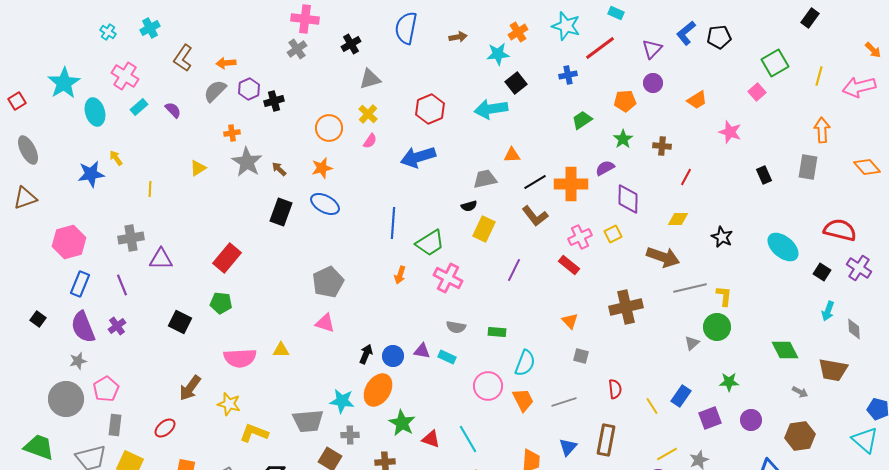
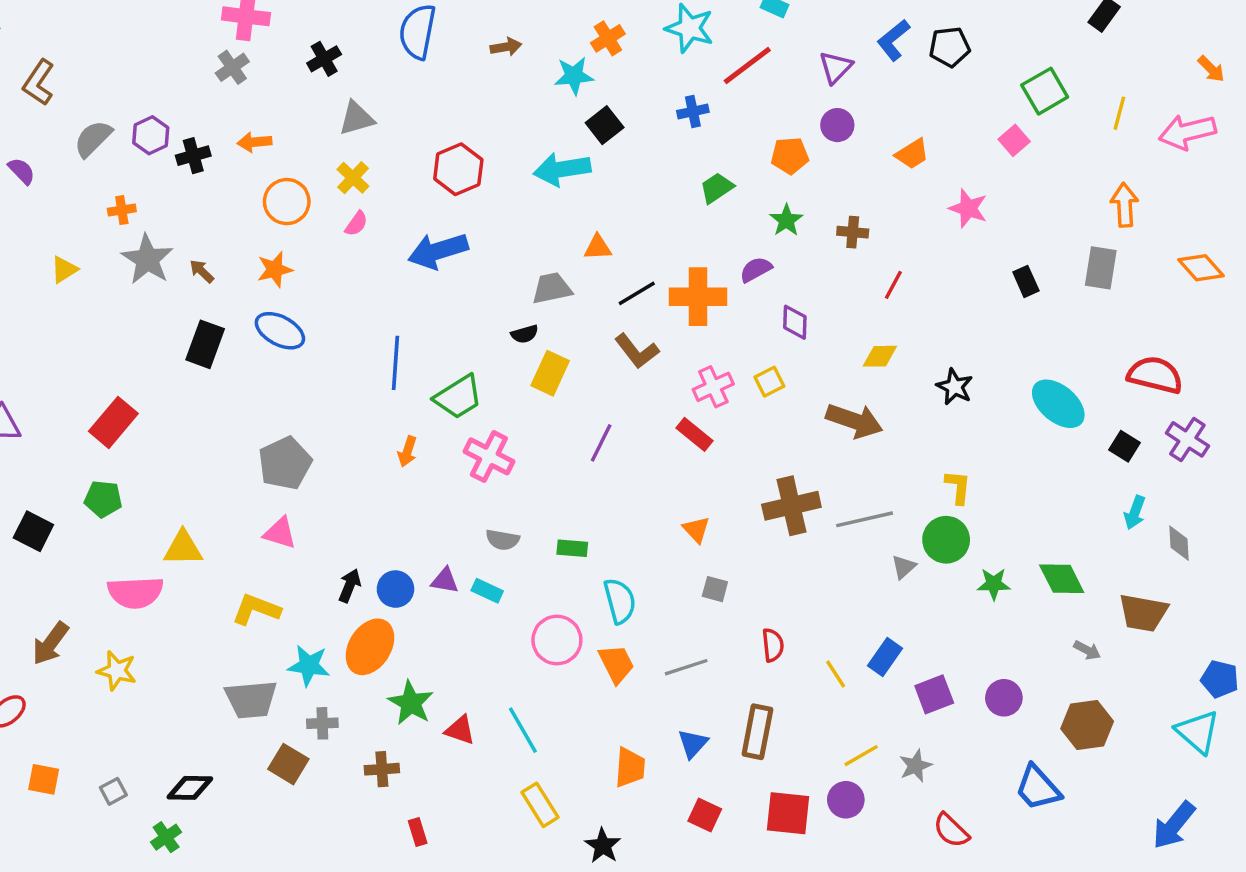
orange arrow: (226, 63) -> (254, 142), moved
purple diamond: (628, 199) -> (795, 322), size x0.7
gray line: (690, 288) -> (865, 519), moved
yellow triangle: (281, 350) -> (183, 548), moved, size x1.4
cyan semicircle: (525, 363) -> (620, 601), turned -36
green star: (729, 382) -> (994, 584), moved
yellow L-shape: (254, 433) -> (256, 609), moved

